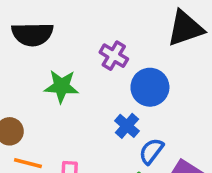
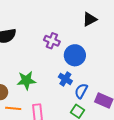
black triangle: (185, 28) -> (90, 19), size x0.7
green star: (61, 86) -> (26, 80), moved

